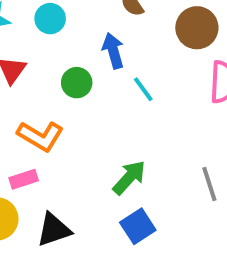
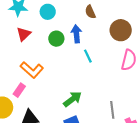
green circle: (77, 83) -> (56, 39), moved
pink rectangle: (24, 179) -> (19, 90), turned -48

